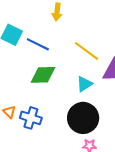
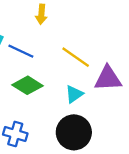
green diamond: (43, 75) -> (28, 85), turned 36

